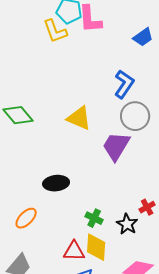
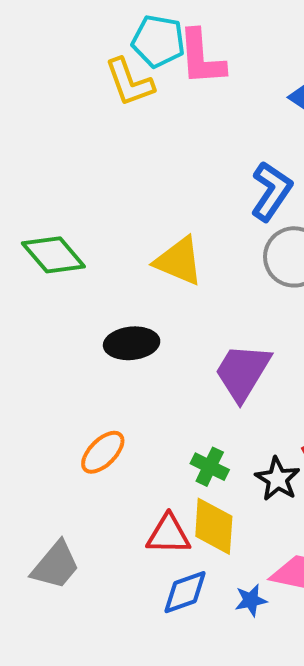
purple trapezoid: (116, 146) -> (243, 372), moved
black ellipse: (56, 183) -> (132, 343), moved
orange ellipse: (26, 218) -> (103, 452), moved

